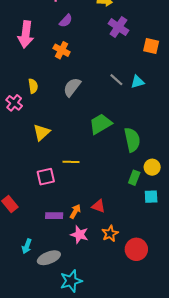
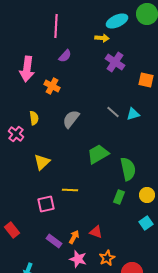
orange cross: (62, 50) -> (52, 86), moved
green rectangle: (134, 178) -> (119, 197), moved
cyan square: (151, 197) -> (146, 223), turned -32
purple rectangle: (54, 216) -> (54, 241), turned 35

